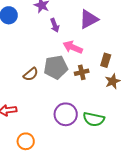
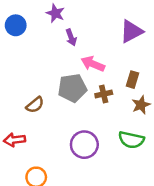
purple triangle: (89, 19) -> (131, 31), moved
brown semicircle: (31, 74) -> (35, 105), moved
green semicircle: (94, 119) -> (131, 140), moved

